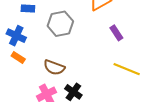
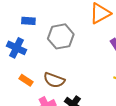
orange rectangle: (18, 58) -> (26, 80), moved

